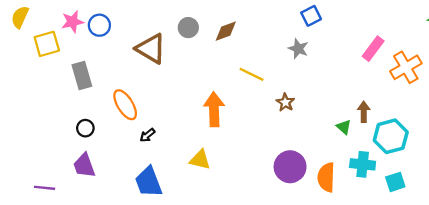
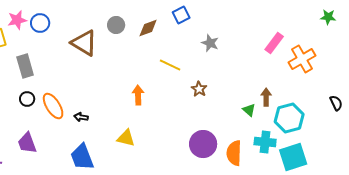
blue square: (311, 16) -> (181, 15), moved
orange ellipse: (125, 105) -> (53, 106), moved
orange arrow: (214, 109) -> (138, 95), size x0.7
black circle: (85, 128) -> (27, 99), moved
black arrow: (147, 135) -> (81, 117), turned 48
cyan square: (395, 182) -> (293, 157), size x1.6

